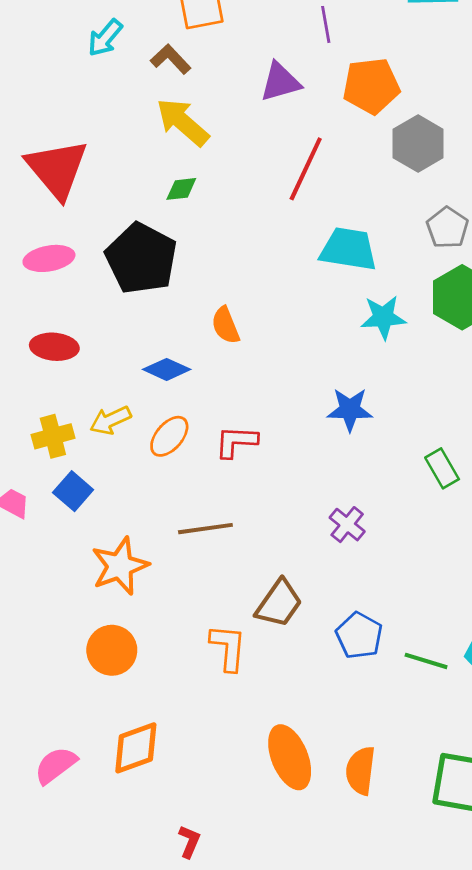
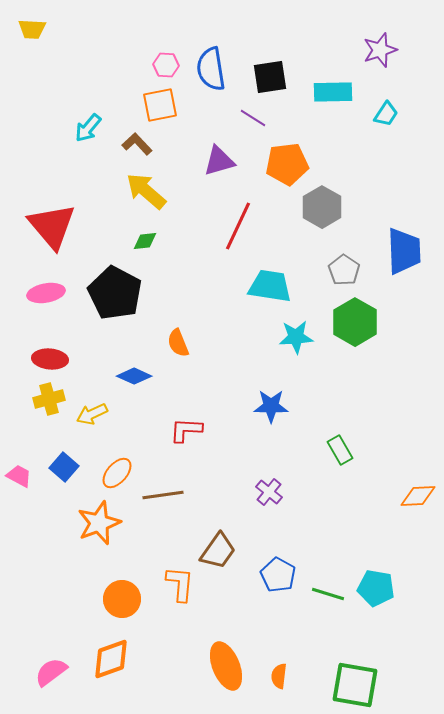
purple line: (326, 24) -> (253, 118), turned -48
yellow cross: (53, 436) -> (49, 399), moved
orange ellipse: (169, 436) -> (117, 473), moved
orange circle: (112, 650) -> (122, 599), moved
orange semicircle: (361, 771) -> (279, 676), size x0.7

